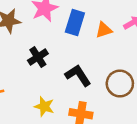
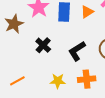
black L-shape: (78, 75) -> (77, 51), turned -75

